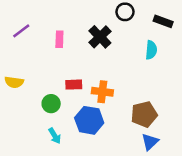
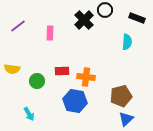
black cross: (100, 37) -> (84, 20), moved
green circle: (51, 104) -> (37, 81), moved
cyan arrow: (55, 136) -> (29, 114), moved

